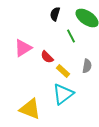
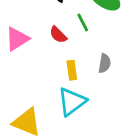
red semicircle: (47, 57) -> (58, 35), moved
yellow rectangle: (63, 71) -> (72, 70), turned 40

